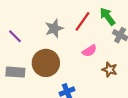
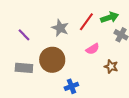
green arrow: (107, 16) -> (110, 17), turned 108
gray star: (54, 28) -> (60, 28), turned -30

